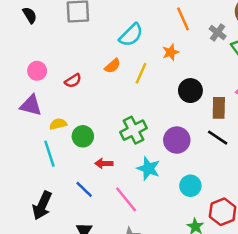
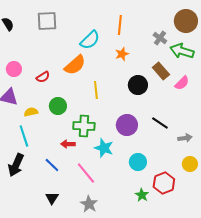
orange line: (183, 19) -> (120, 25), moved, turned 30
orange semicircle: (113, 66) -> (75, 65), size x1.6
yellow line: (141, 73) -> (96, 90), moved, turned -30
brown rectangle: (219, 108) -> (161, 71), moved, turned -42
green cross: (134, 130) -> (84, 126), moved, turned 30
green circle: (83, 136) -> (58, 106), moved
black arrow: (42, 206) -> (16, 165), moved

